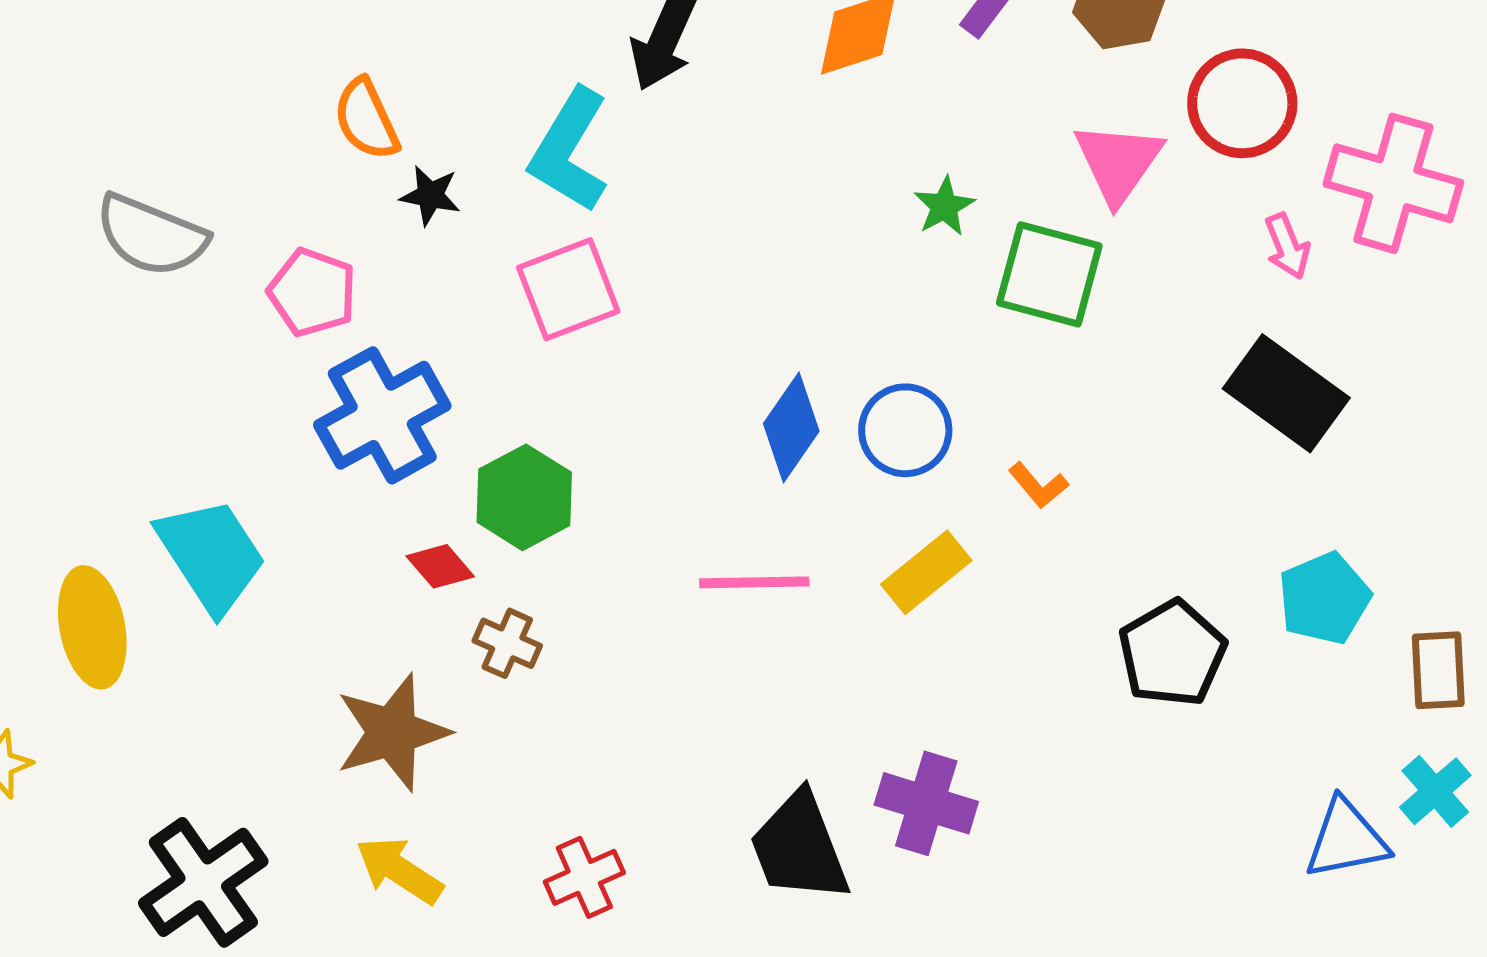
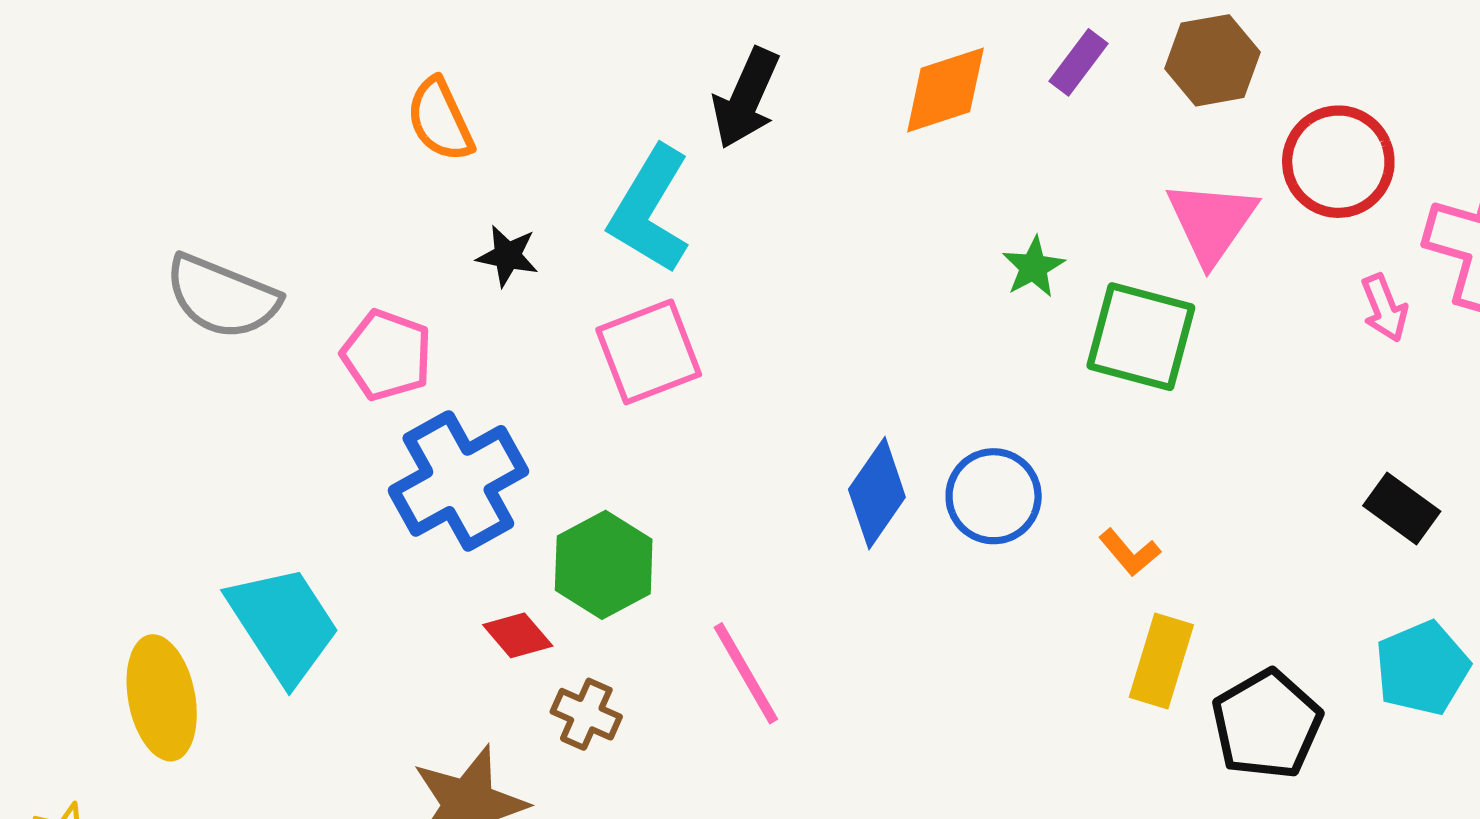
orange semicircle: (366, 119) -> (440, 120), moved
black rectangle: (1286, 393) -> (1402, 509), moved, size x0.6
yellow rectangle: (926, 572) -> (1161, 661), moved, turned -34
pink line: (754, 582) -> (746, 673), moved, turned 61

